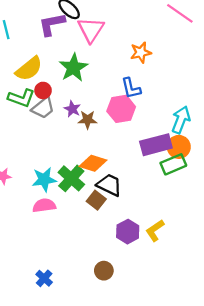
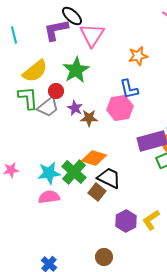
red circle: (43, 90) -> (56, 91), moved
green L-shape: (21, 98) -> (28, 98), turned -115

